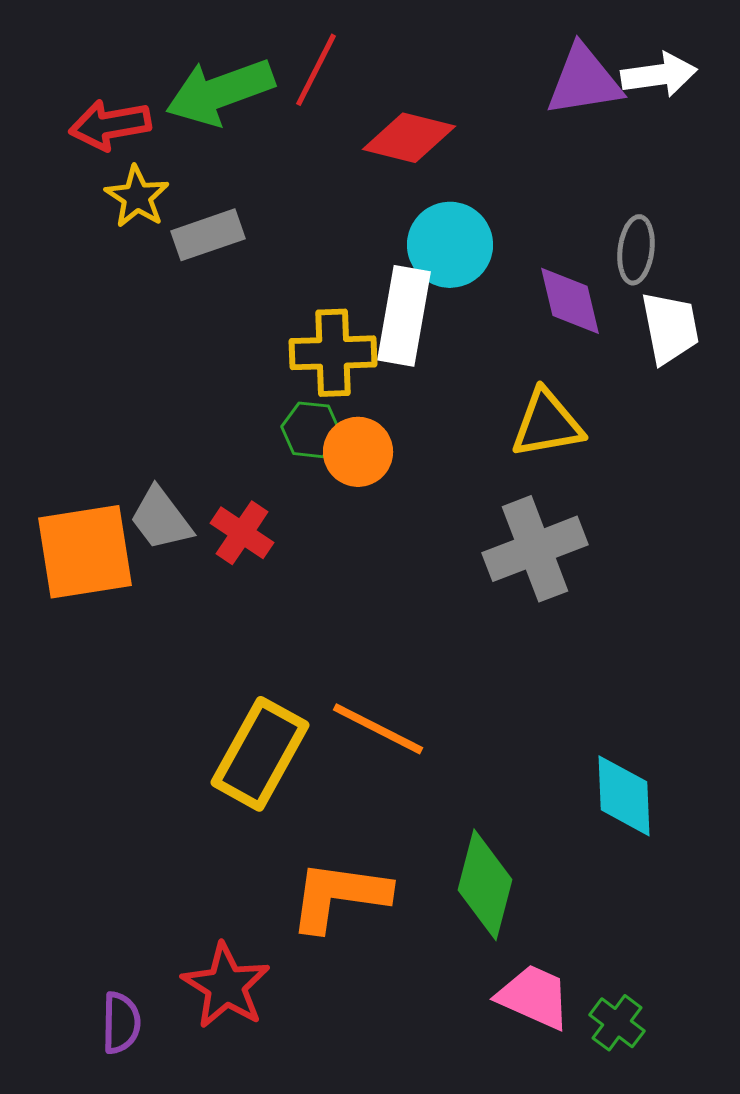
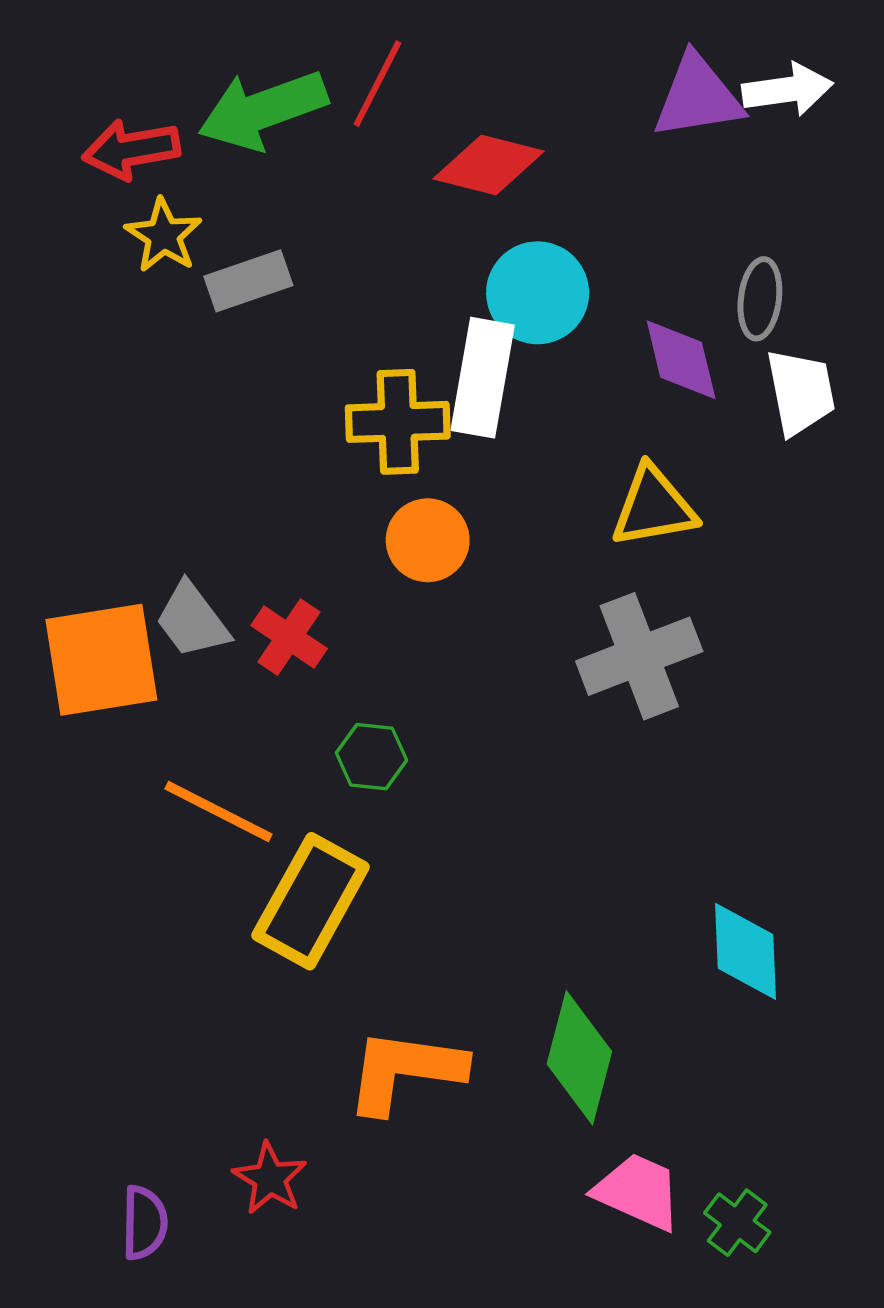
green hexagon: (311, 430) -> (371, 757), moved
orange line: (378, 729) -> (218, 812), moved
red star: (226, 986) -> (270, 1178), size x0.7

